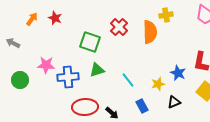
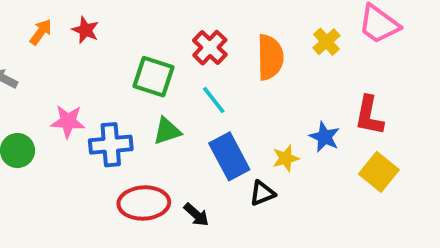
yellow cross: (166, 15) -> (326, 42), moved, turned -32
cyan line: (128, 80) -> (214, 100), moved
black triangle: (174, 102) -> (262, 193), moved
blue rectangle: (142, 106) -> (229, 156), moved, size x1.6

